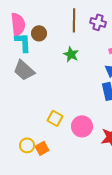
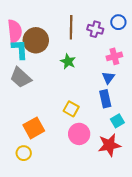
brown circle: (39, 33) -> (36, 40), size x1.6
yellow square: (55, 118) -> (71, 109), moved
orange square: (42, 148) -> (34, 128), moved, size x1.5

